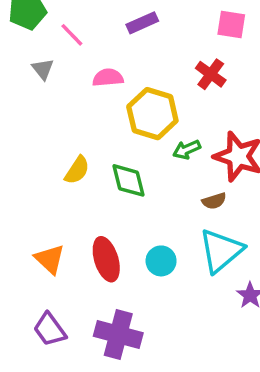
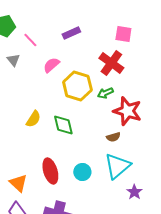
red cross: (211, 74) -> (111, 63), size x1.4
pink semicircle: (108, 78) -> (51, 65), turned -36
green arrow: (187, 150) -> (105, 93), moved
orange triangle: (50, 259) -> (18, 183), moved

